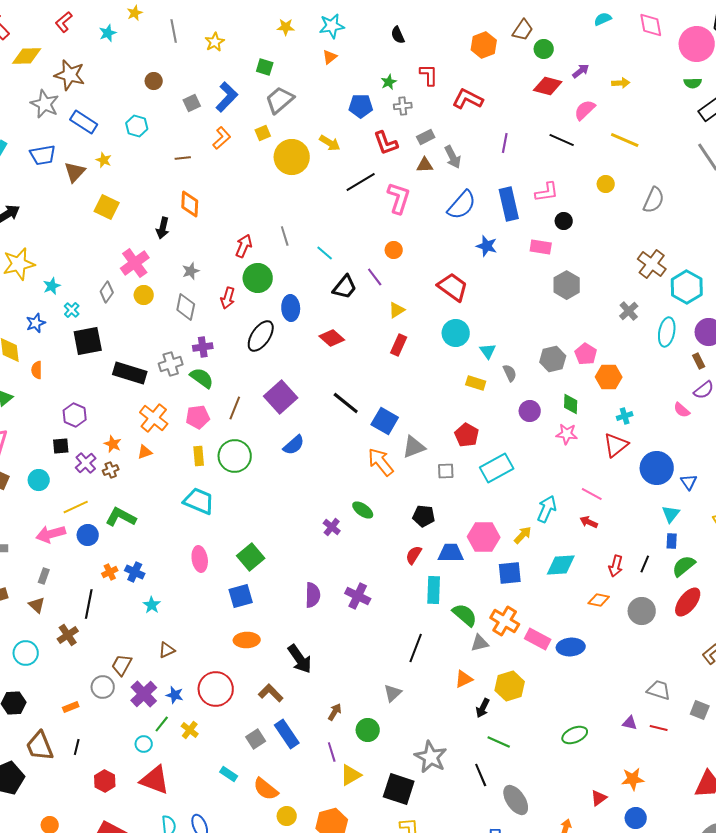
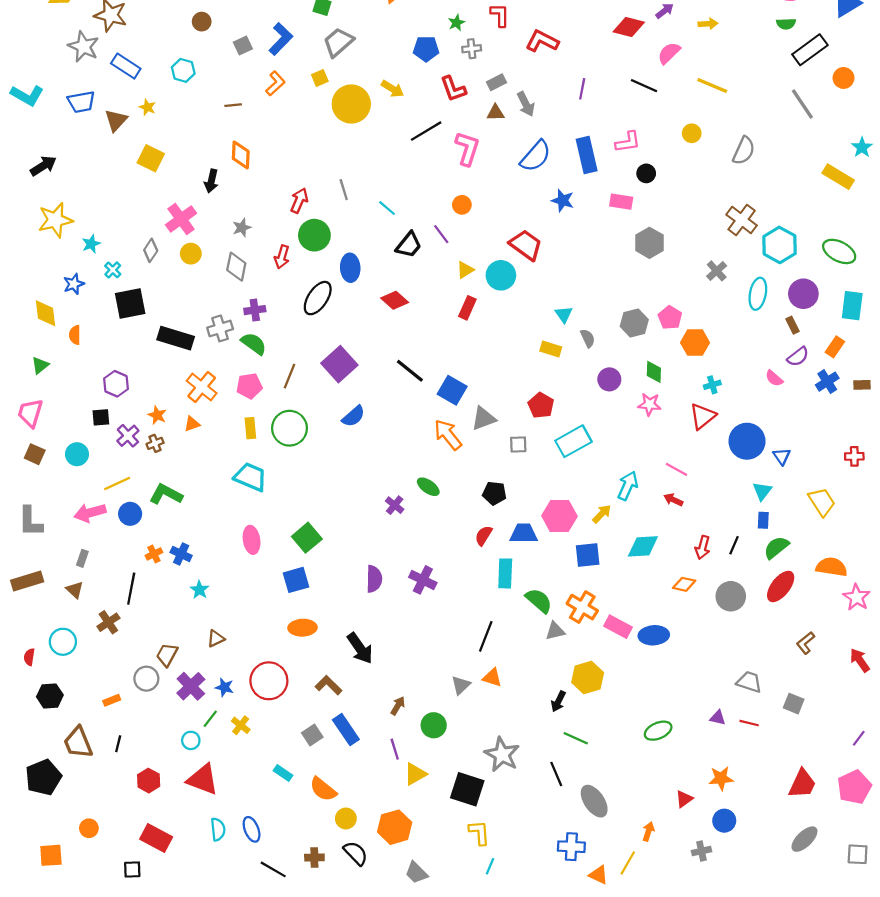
cyan circle: (456, 333) -> (501, 275), moved
orange triangle: (464, 679) -> (492, 678), moved, turned 42

